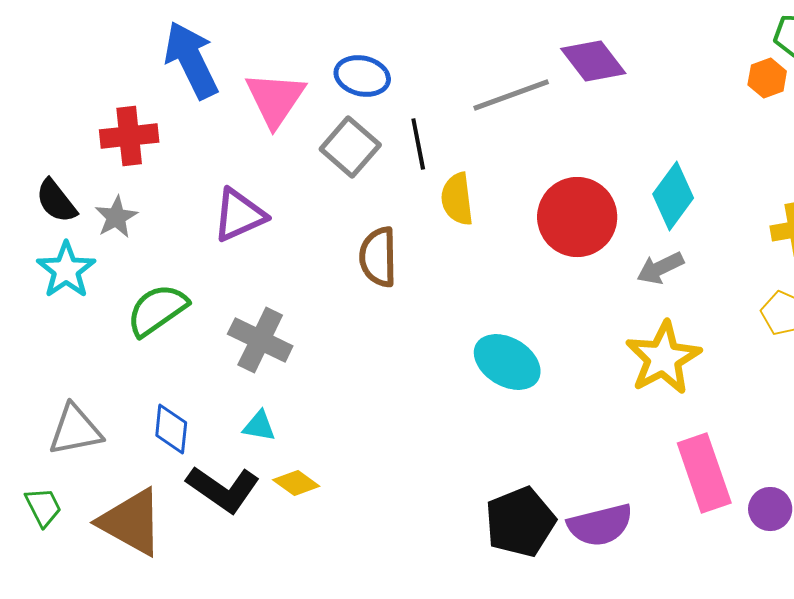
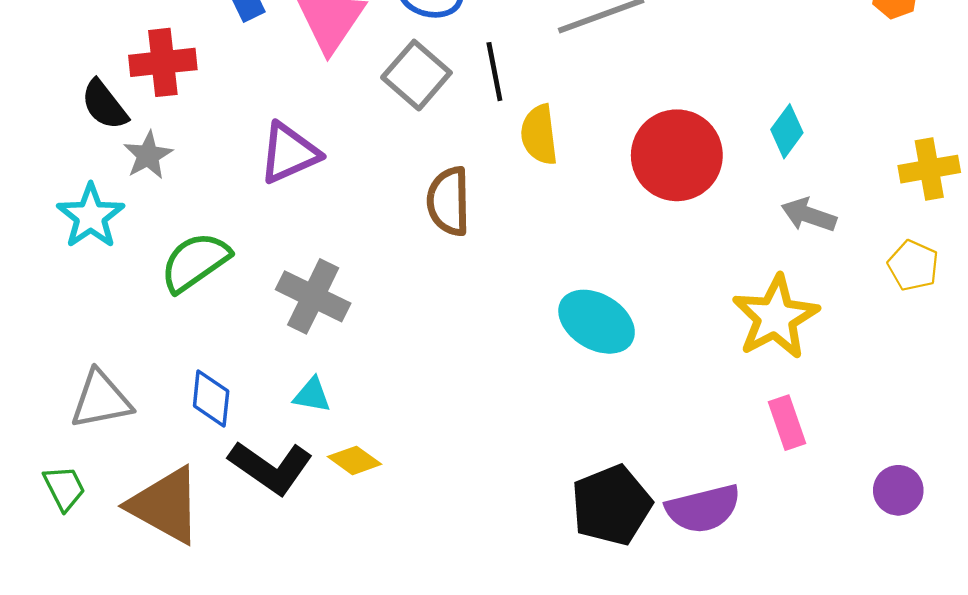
cyan diamond: (673, 196) -> (787, 131), size x0.7
black semicircle: (56, 201) -> (104, 105), moved
gray arrow: (660, 268) -> (809, 215), moved, turned 45
pink rectangle: (704, 473) -> (787, 423), moved, size x0.6

